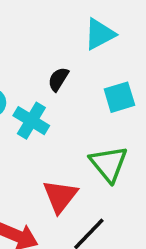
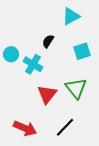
red triangle: (60, 196) -> (47, 94), moved

